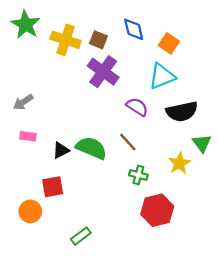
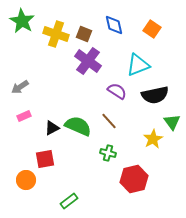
orange square: (169, 43) -> (152, 29), moved
pink rectangle: (28, 136) -> (24, 116), turned -32
green cross: (138, 175) -> (108, 153), moved

